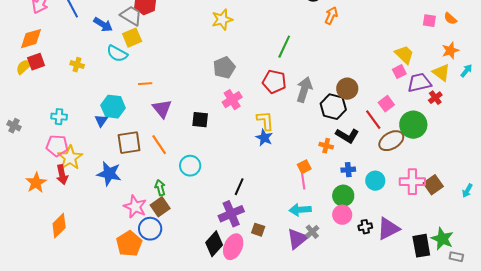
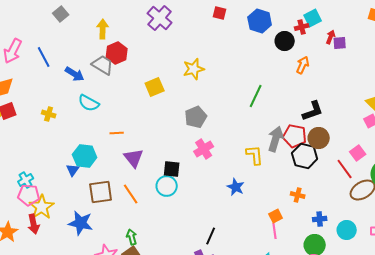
yellow square: (132, 38) -> (155, 87), moved
red pentagon: (274, 82) -> (295, 136), moved
cyan cross: (59, 117) -> (26, 180), moved, turned -35
yellow L-shape: (265, 121) -> (255, 155), moved
black L-shape: (347, 136) -> (313, 111), moved, turned -50
cyan circle: (190, 166) -> (167, 186), moved

